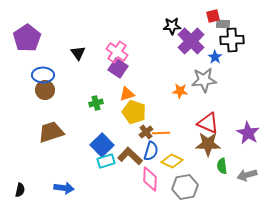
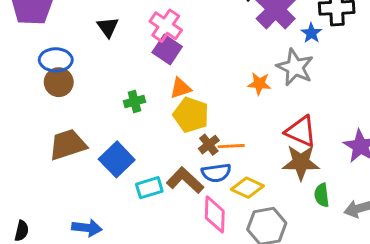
gray star: (204, 80) -> (295, 67), turned 30
blue square: (102, 145) -> (117, 159), moved
blue semicircle: (151, 151) -> (216, 173), turned 66

